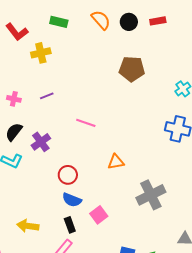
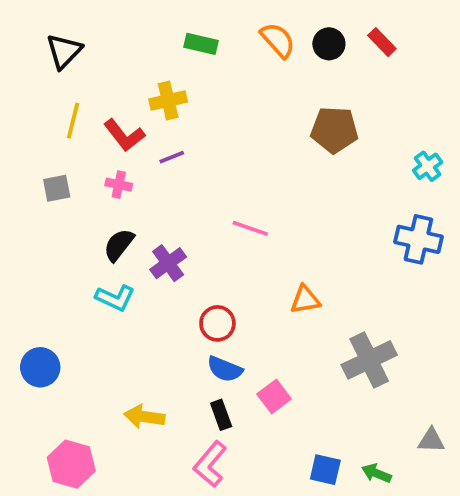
red rectangle: (158, 21) -> (382, 42), turned 56
red L-shape: (17, 32) -> (124, 135), moved
purple line: (47, 96) -> (172, 157), moved

